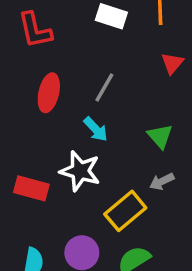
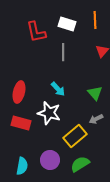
red L-shape: (35, 30) -> (36, 32), moved
gray line: (104, 88) -> (63, 52), moved, turned -30
red ellipse: (49, 93) -> (19, 92), moved

